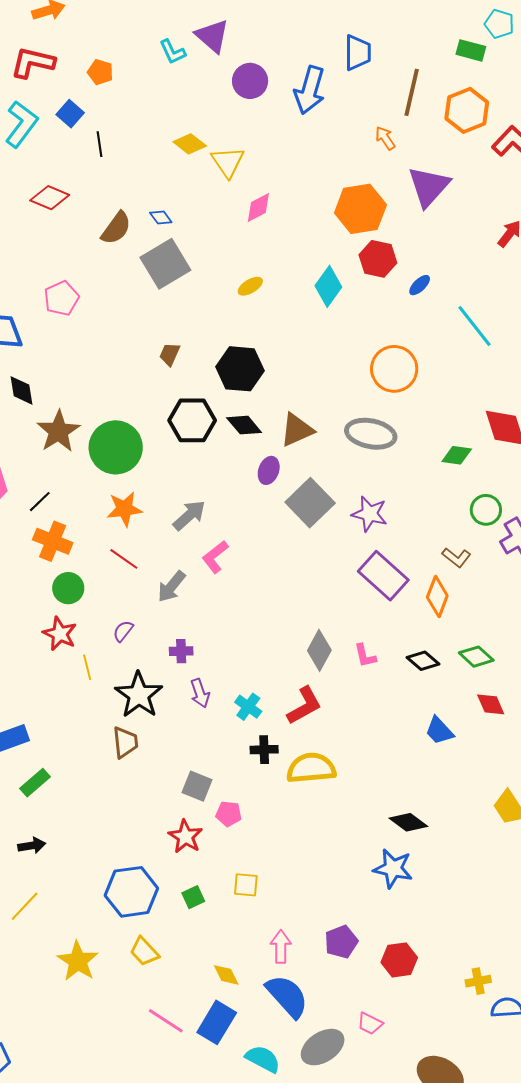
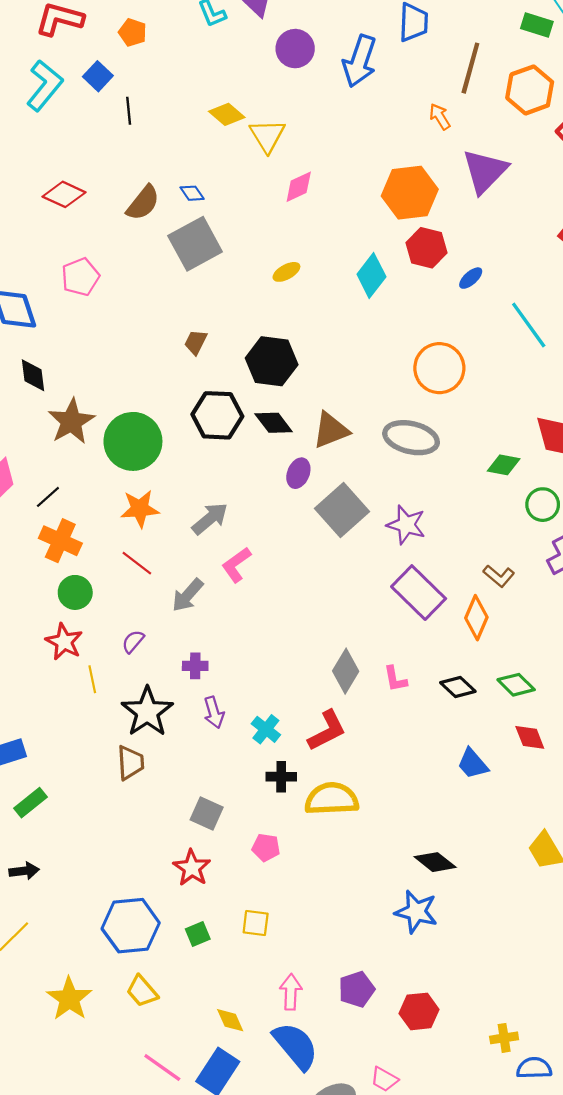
red diamond: (50, 198) -> (64, 194), moved
green circle: (486, 510) -> (543, 505), moved
pink pentagon: (229, 814) -> (266, 847), moved

